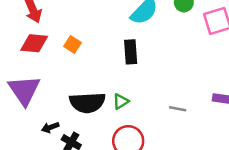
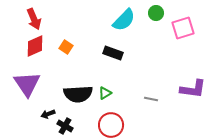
red diamond: (34, 43) -> (35, 46), turned -30
black rectangle: (131, 52) -> (113, 53), turned -66

